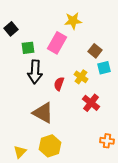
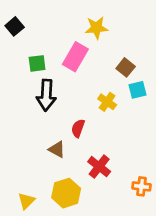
black square: (11, 29) -> (15, 26), moved
red semicircle: (59, 84) -> (78, 128), moved
red cross: (91, 103) -> (99, 167), moved
brown triangle: (43, 113) -> (57, 149), size x0.6

